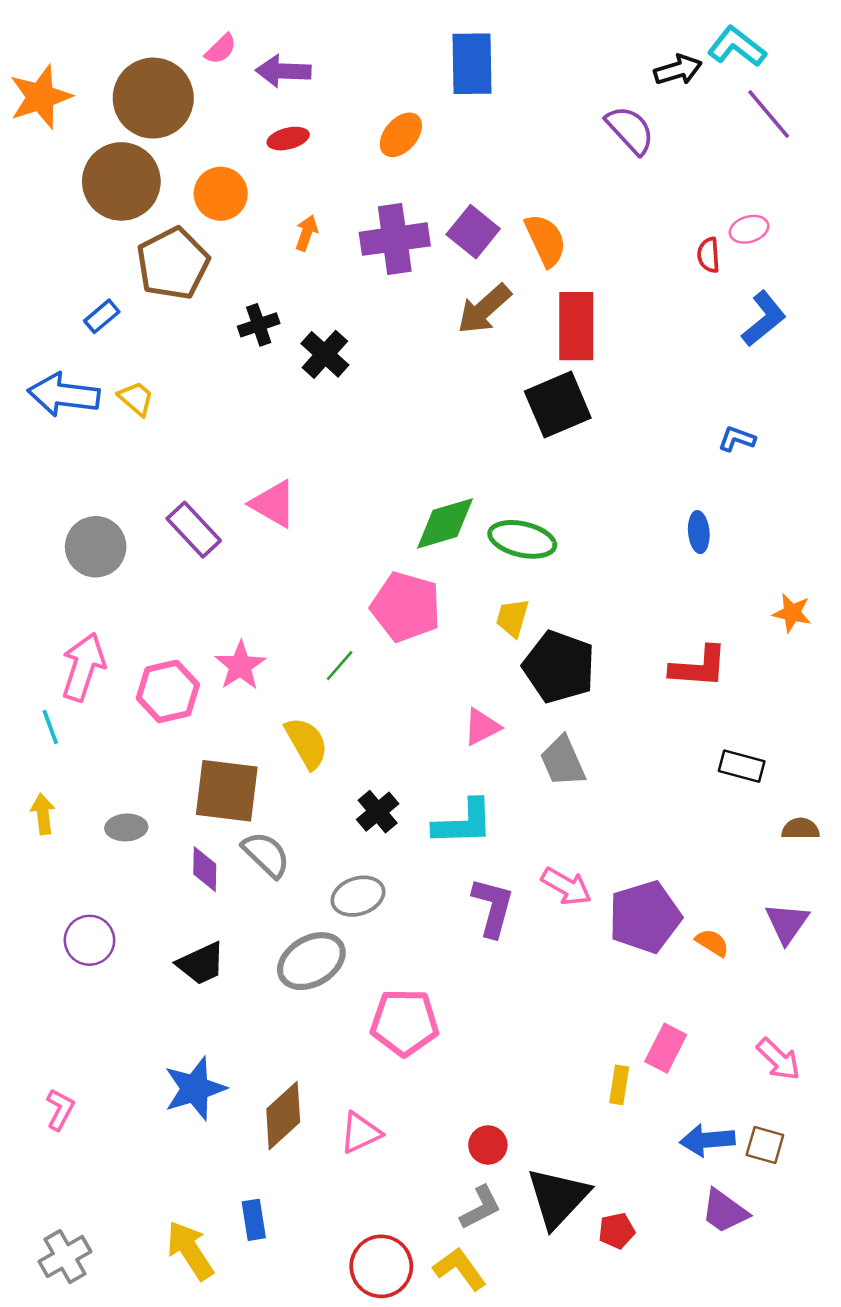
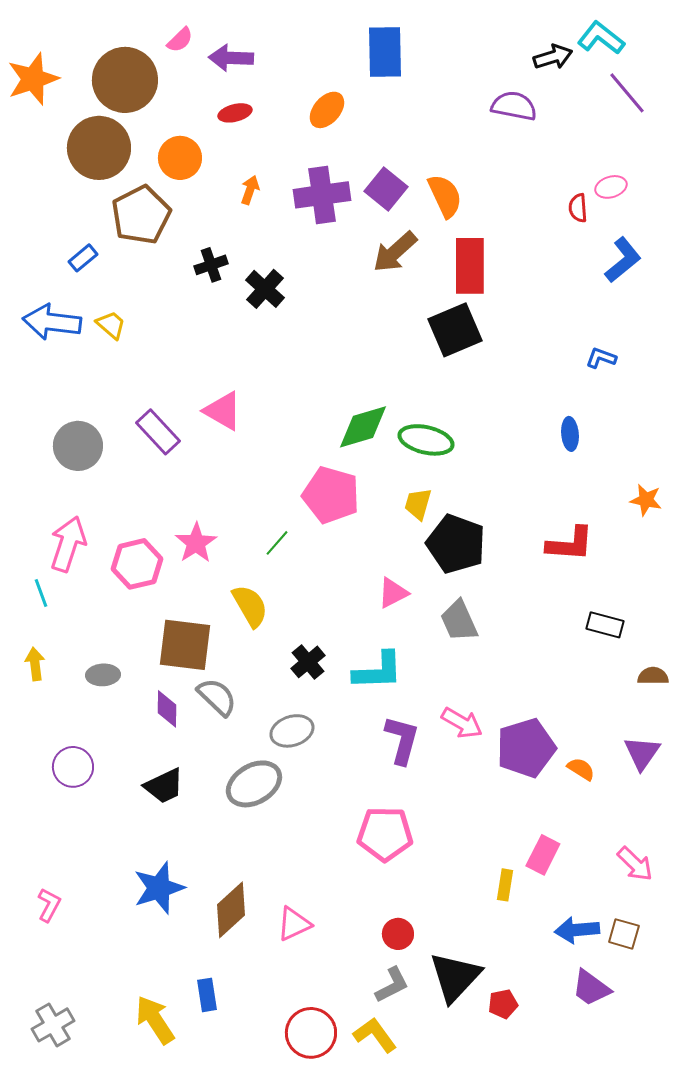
purple semicircle: (630, 130) -> (514, 106), turned -36
pink pentagon: (405, 1022) -> (385, 834), moved

